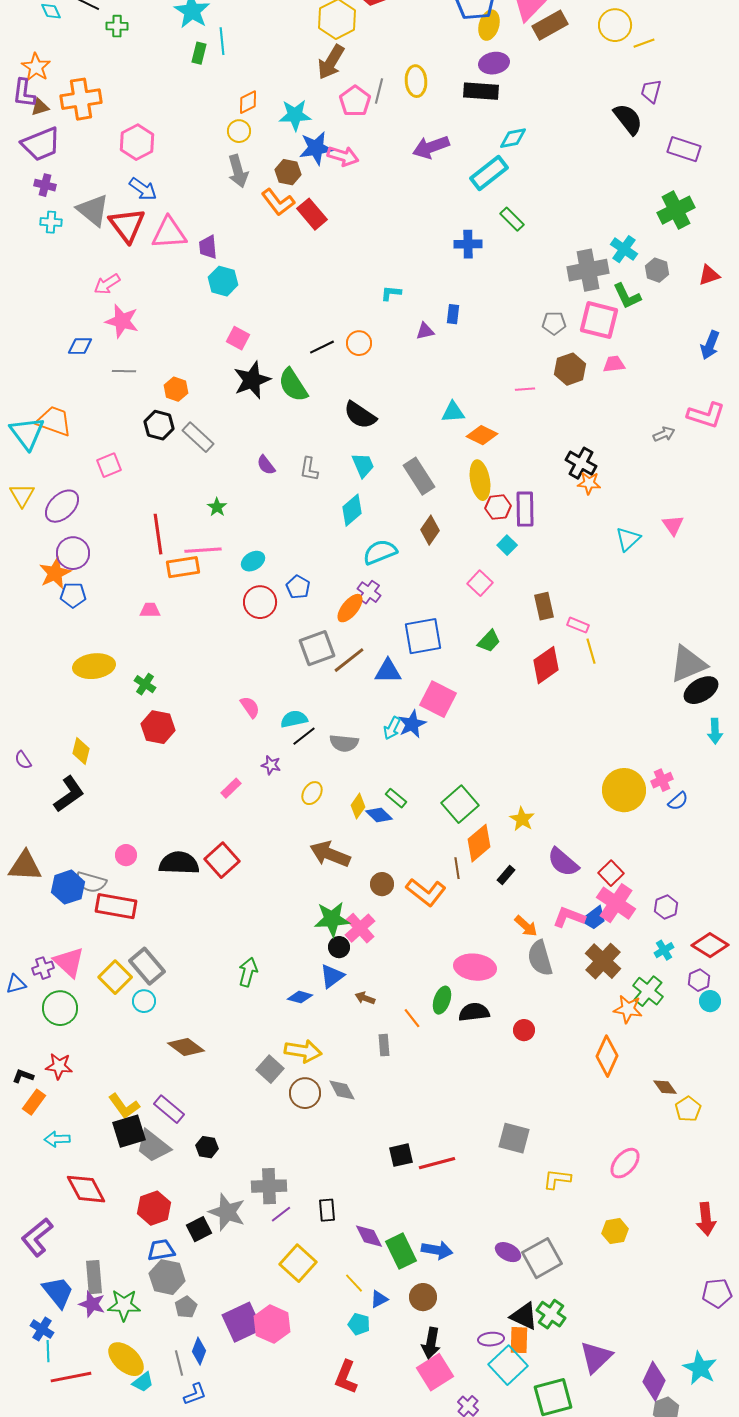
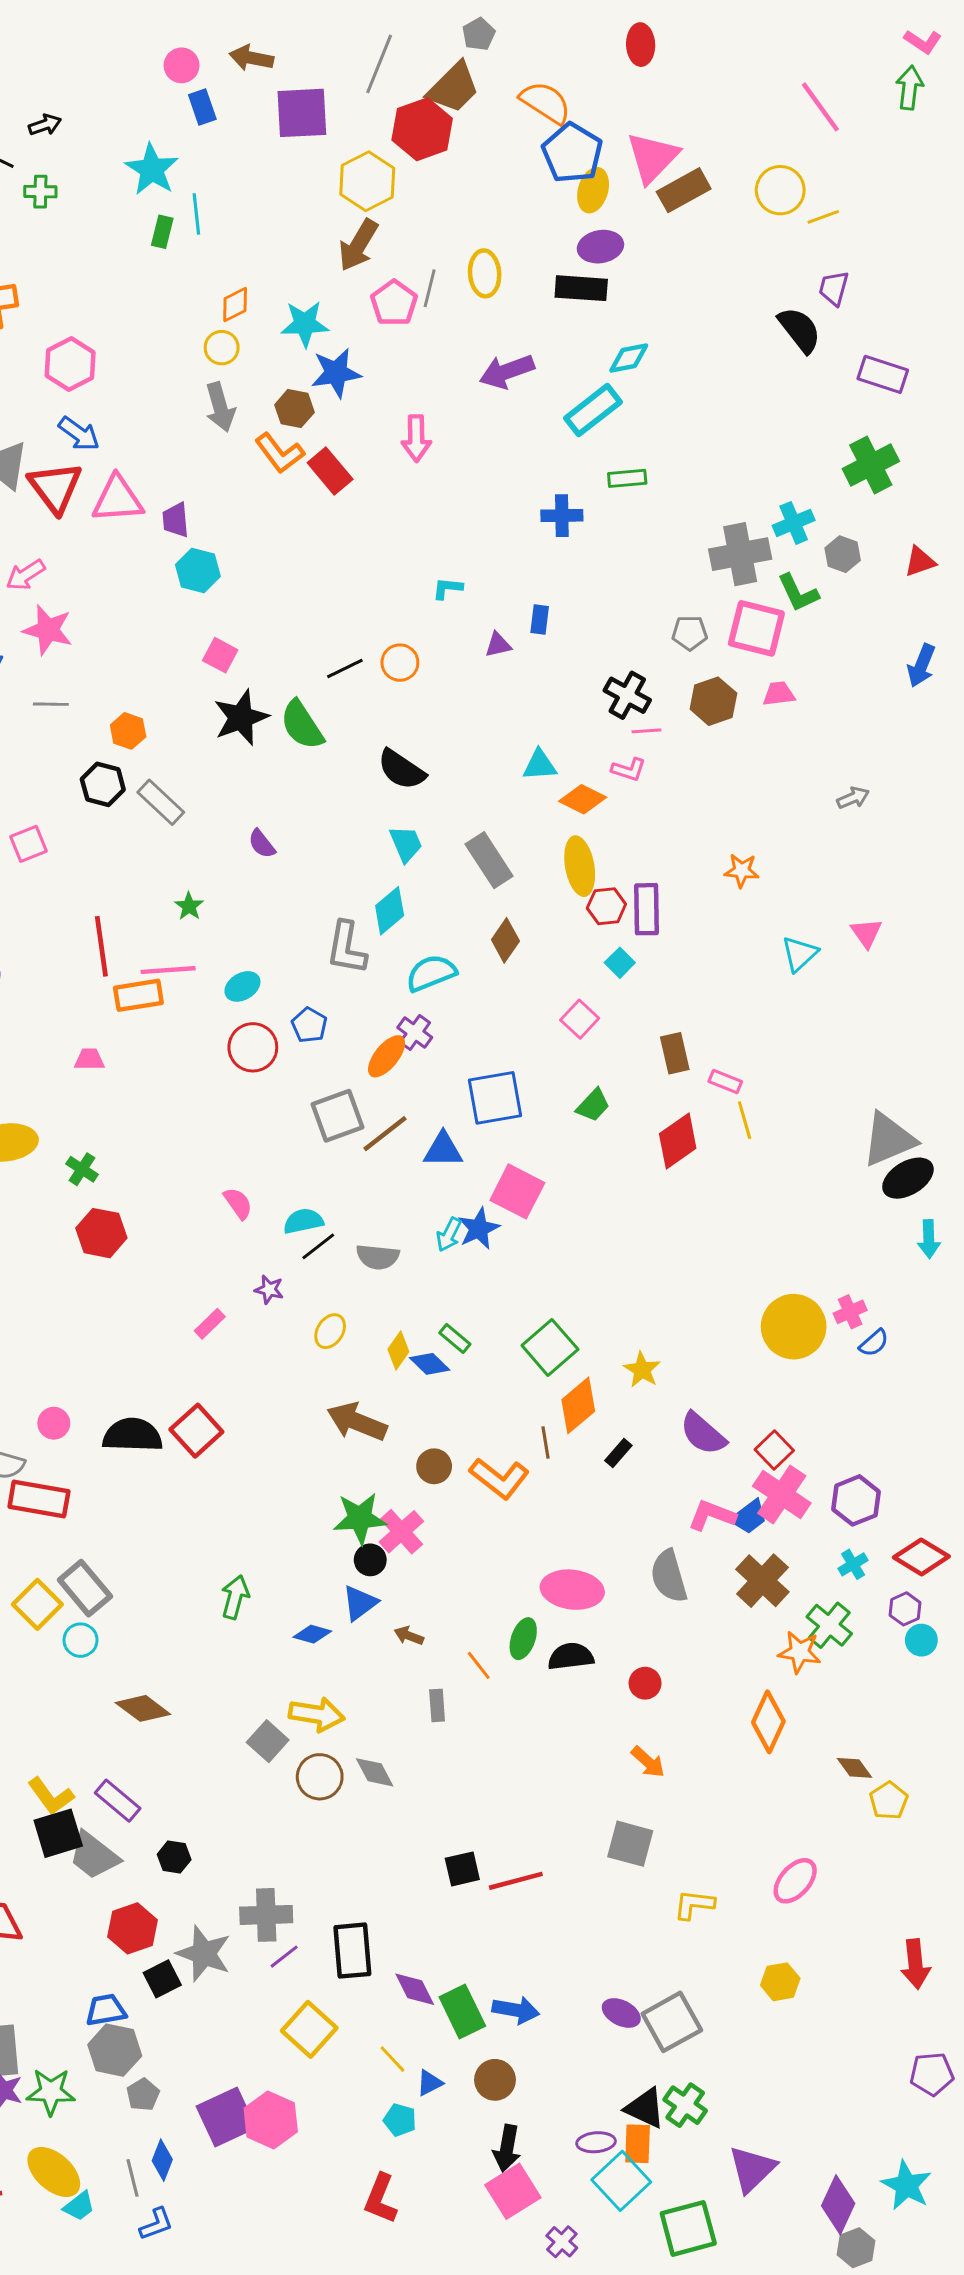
pink arrow: (343, 156) -> (416, 438), moved, turned 72
green rectangle: (512, 219) -> (627, 478), turned -50
cyan cross: (624, 249) -> (794, 523), turned 32
pink L-shape: (706, 415) -> (629, 770), moved, size x0.6
black cross: (581, 463) -> (627, 695), moved
gray L-shape: (309, 469) -> (346, 948), moved, size x1.5
purple hexagon: (666, 907) -> (856, 1500), size x1.4
orange arrow: (526, 926) -> (648, 1762), moved
red hexagon: (154, 1208) -> (133, 1928), moved
black rectangle: (327, 1210) -> (352, 1951), size x1.6

